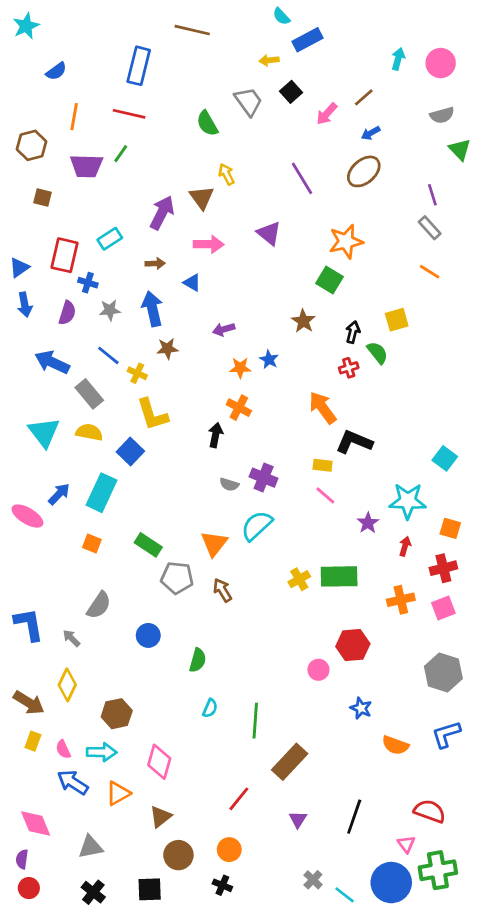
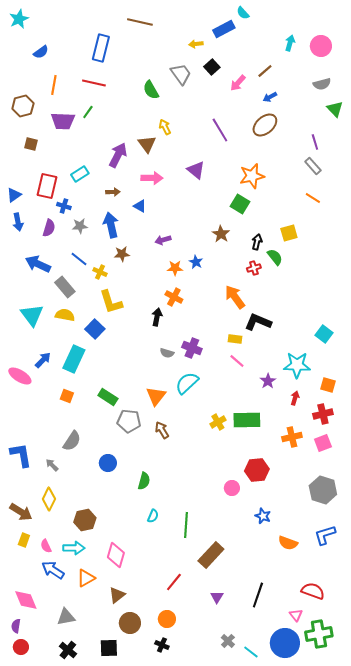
cyan semicircle: (281, 16) -> (243, 13), moved

